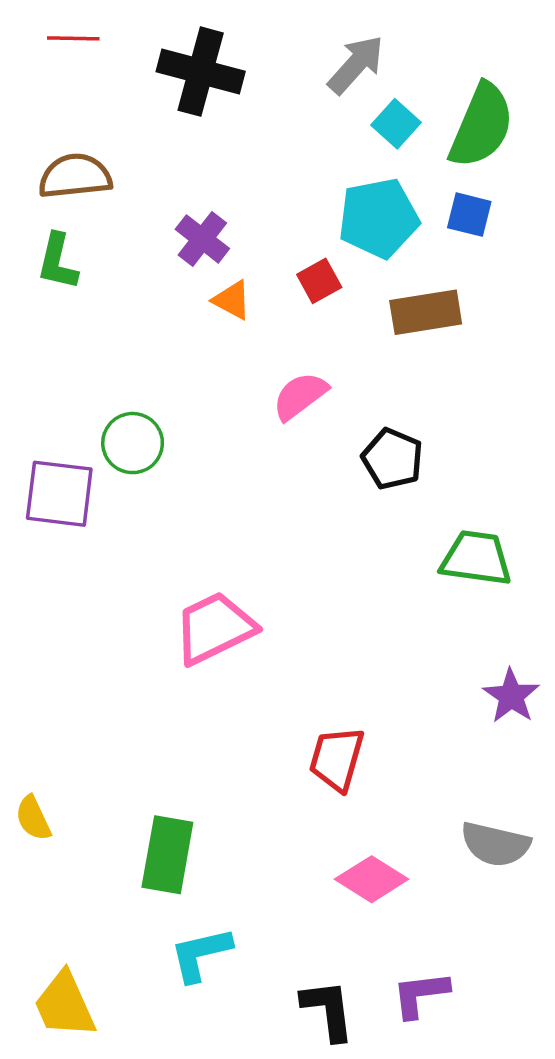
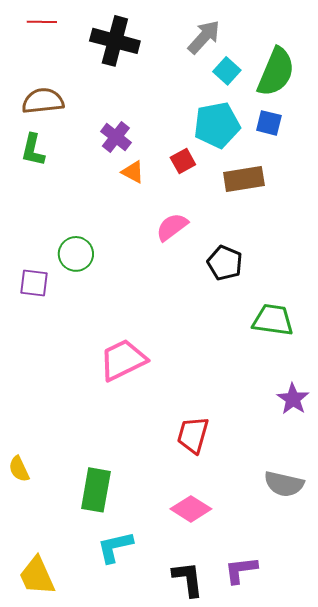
purple square: (59, 494) -> (34, 283), size x0.7
pink diamond: (372, 879) -> (191, 509), moved

